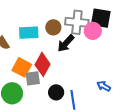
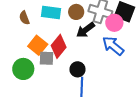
blue arrow: (104, 86) -> (113, 46), moved, size x1.6
black circle: (56, 92) -> (77, 69), moved

